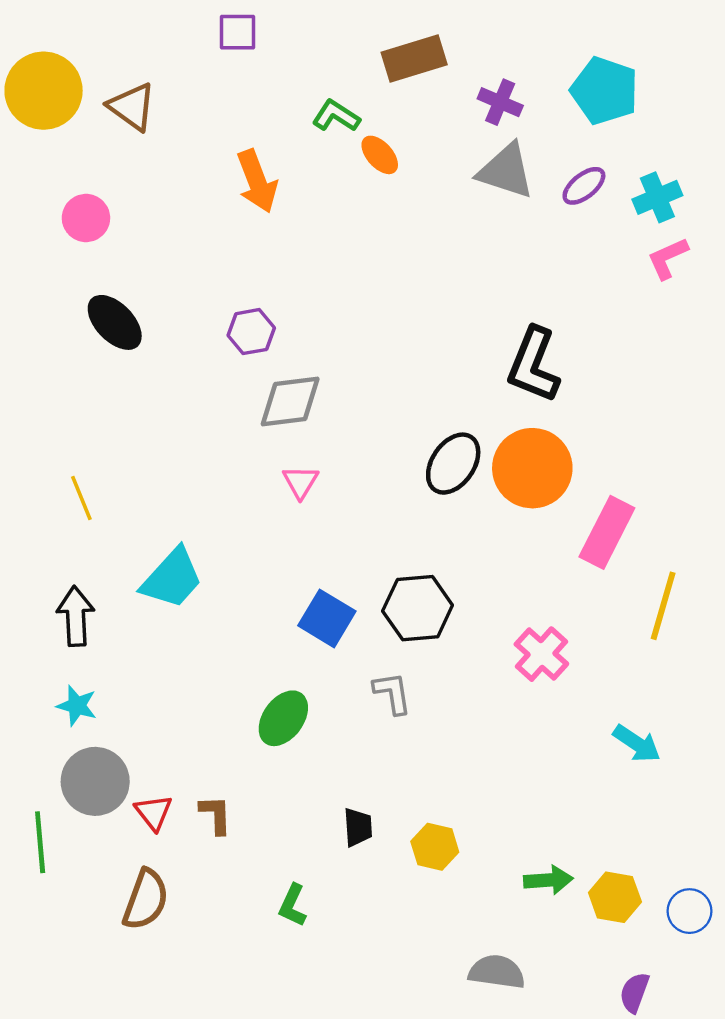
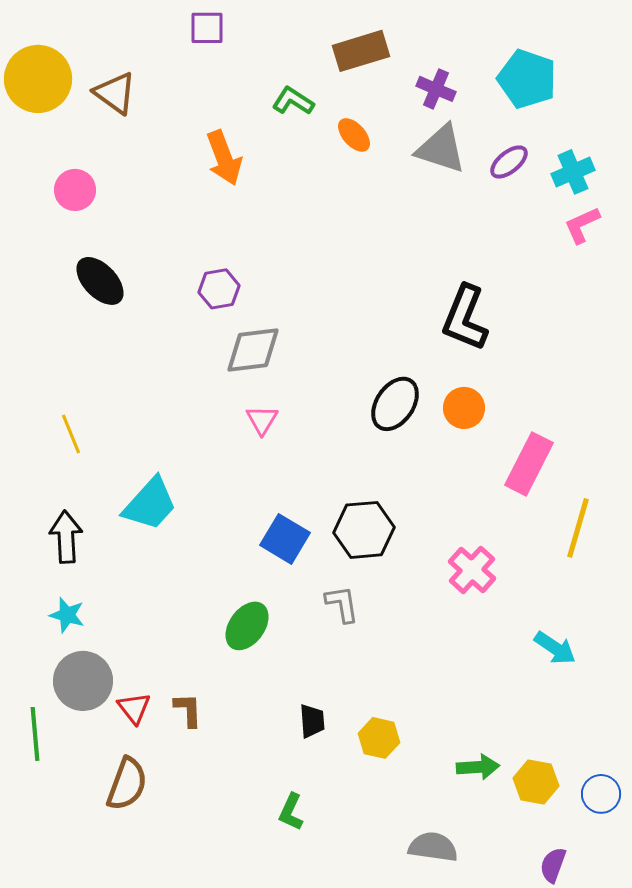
orange ellipse: (380, 155) -> (354, 135), moved
orange circle: (532, 468) -> (464, 408), size x0.6
green L-shape: (293, 905) -> (291, 812), moved

